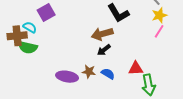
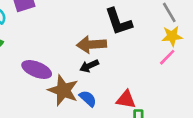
brown star: (89, 72) -> (63, 90), size x1.6
purple ellipse: (67, 77) -> (37, 69), moved

